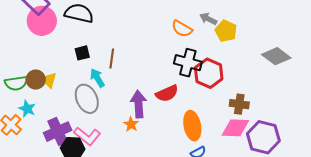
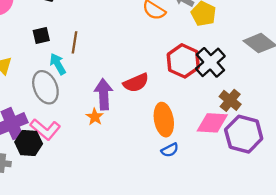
black cross: (188, 63) -> (210, 62), moved, turned 32
brown cross: (239, 104) -> (230, 100), moved, turned 30

